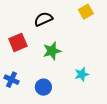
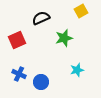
green star: (52, 51) -> (64, 38), moved
blue cross: (12, 80) -> (19, 74), moved

